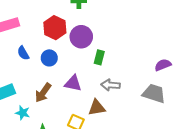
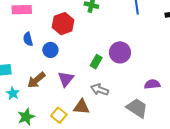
purple circle: (81, 37) -> (120, 52), moved
purple triangle: (73, 83) -> (66, 79), turned 42

